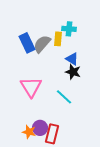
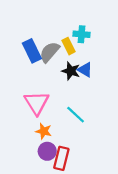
yellow rectangle: (58, 39) -> (68, 46), turned -32
black star: (73, 72) -> (71, 71), moved
orange star: (29, 132) -> (44, 131), moved

